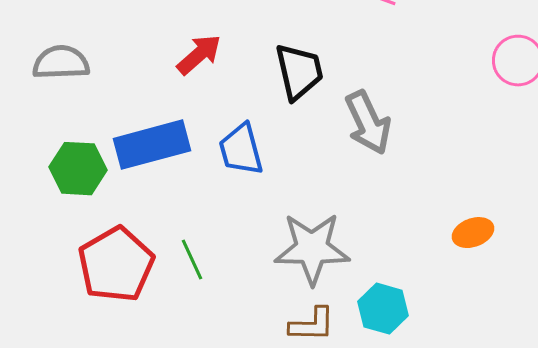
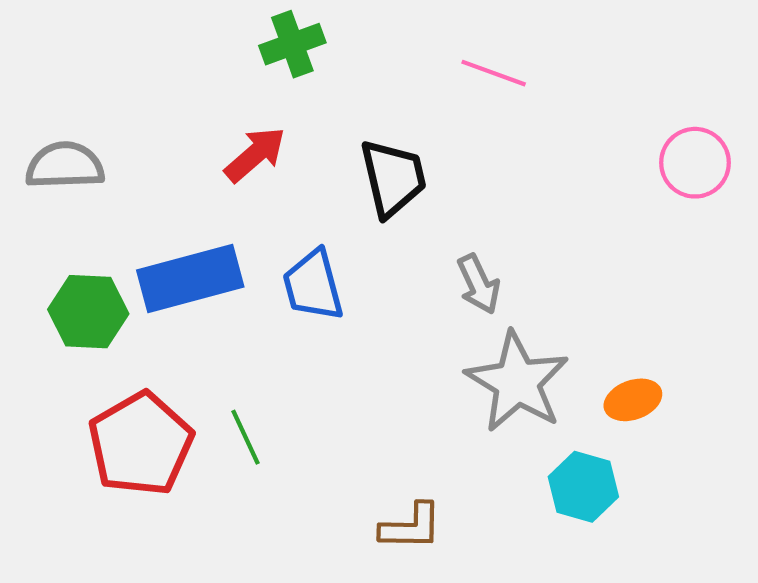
gray arrow: (368, 123) -> (479, 284), moved, size x0.7
gray star: (312, 249) -> (517, 382), moved, turned 30
cyan hexagon: (383, 309) -> (583, 487), moved

